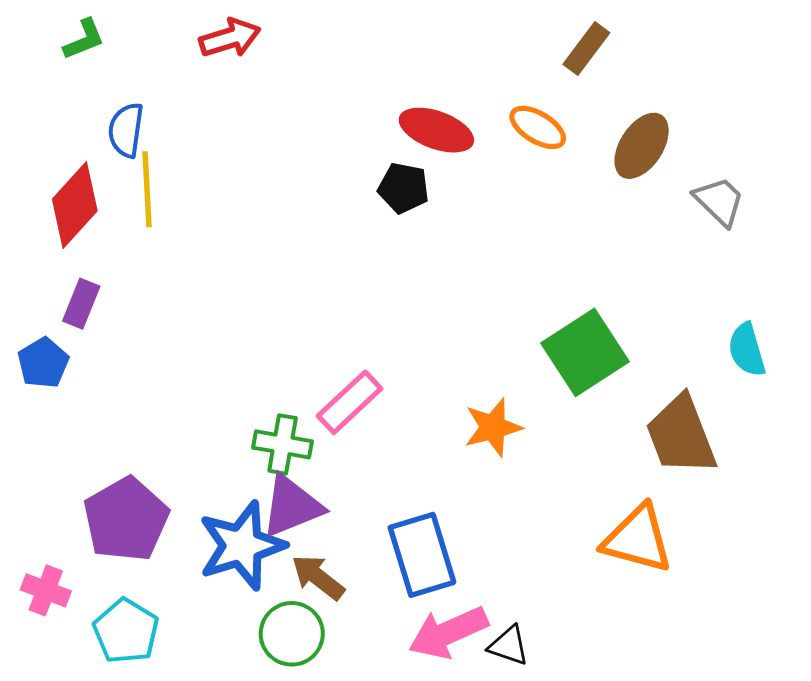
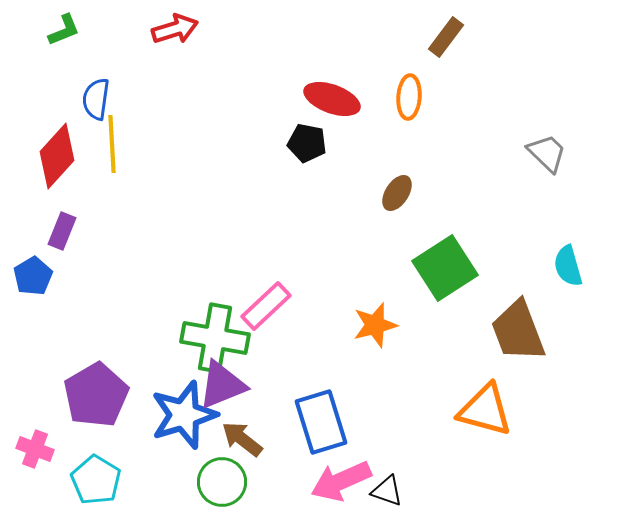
orange ellipse: (538, 127) -> (409, 97), turned 63
brown ellipse: (642, 146) -> (397, 193), moved, size x0.7
green cross: (283, 444) -> (215, 338), size x1.5

